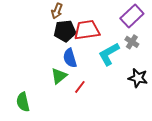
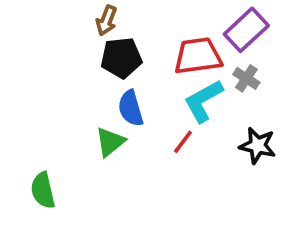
red trapezoid: (87, 30) -> (198, 56), moved
red line: (80, 87) -> (183, 142), moved

